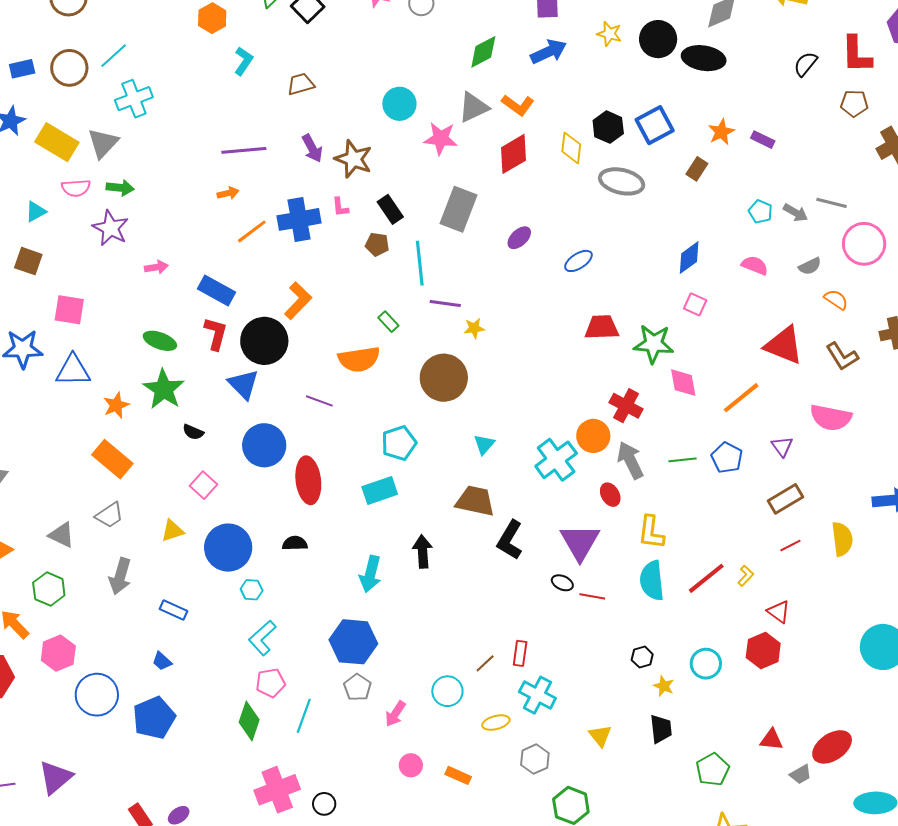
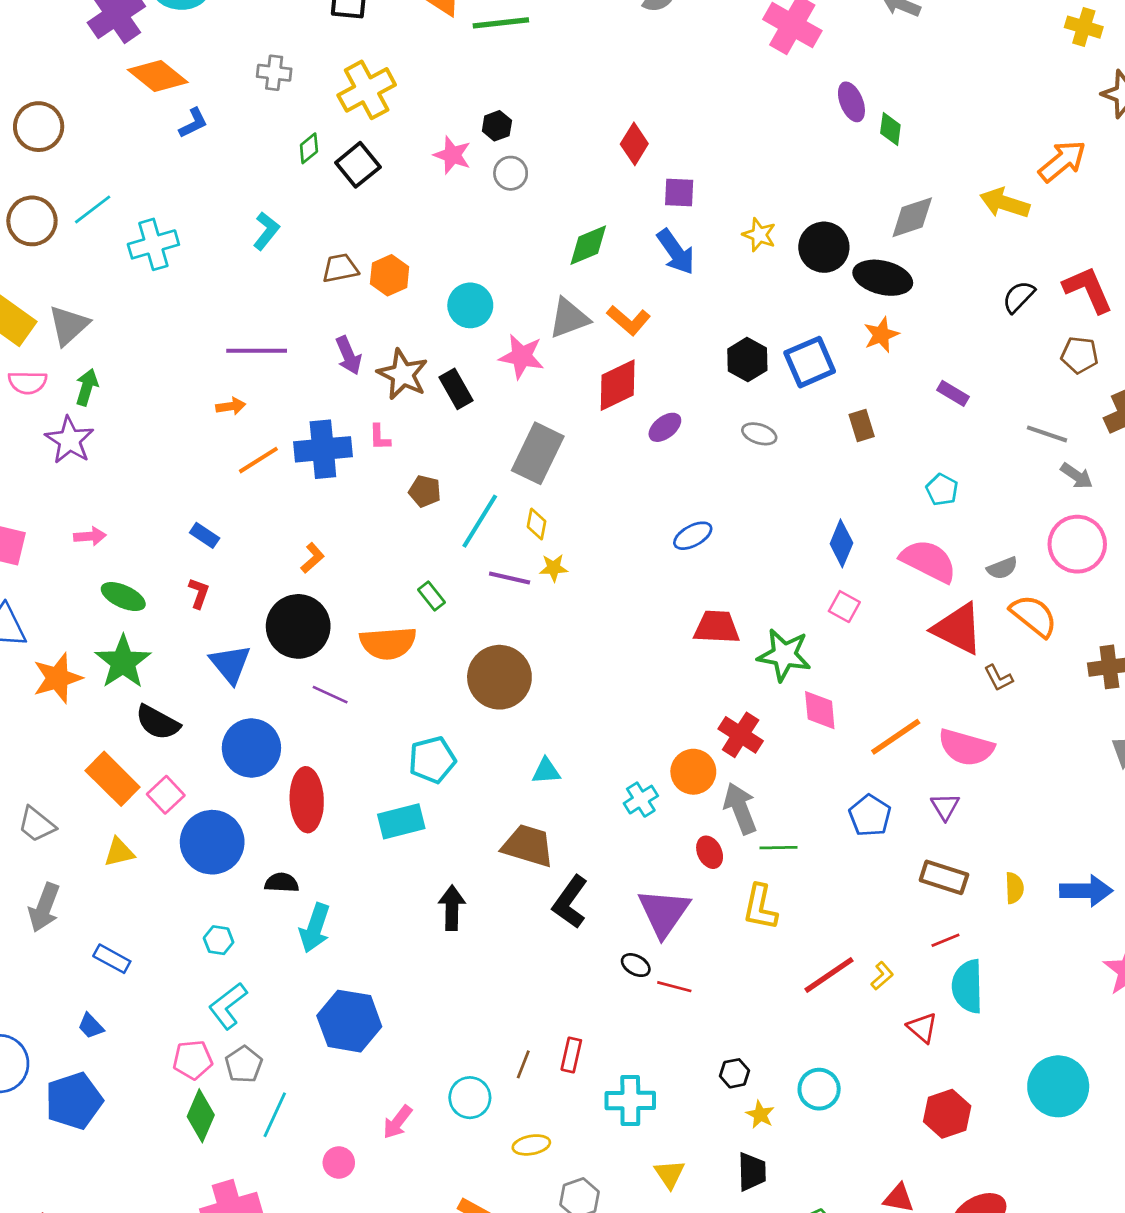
orange hexagon: (212, 18) -> (390, 275), moved
blue arrow: (549, 52) -> (676, 252), turned 75
red L-shape: (857, 54) -> (1088, 290), turned 153
cyan cross: (134, 99) -> (153, 244), moved
orange star: (721, 132) -> (881, 335), moved
yellow diamond: (571, 148) -> (537, 524), moved, size x0.7
brown rectangle: (697, 169) -> (862, 425), turned -55
gray ellipse: (622, 181) -> (759, 434), size x0.6
green arrow: (120, 188) -> (87, 387), turned -84
gray line: (831, 203) -> (1047, 434), moved
black rectangle: (390, 209) -> (456, 389), moved
gray arrow: (795, 213) -> (1077, 476), moved
purple ellipse: (519, 238) -> (665, 427), moved
blue diamond: (689, 258) -> (841, 543), turned -36
cyan line: (420, 263) -> (480, 521), turned 33
pink semicircle: (755, 265) -> (928, 561), size x1.6
pink arrow: (156, 267) -> (90, 536), moved
blue rectangle: (216, 291) -> (205, 535), size x0.6
orange semicircle: (836, 300) -> (1034, 616), size x1.5
orange L-shape: (298, 301) -> (313, 558), size x0.6
yellow star: (474, 328) -> (554, 568), moved
red L-shape: (216, 334) -> (199, 593), size x0.7
black circle: (264, 341) -> (298, 626), moved
red triangle: (784, 345) -> (958, 629), moved
brown L-shape: (842, 356) -> (998, 678), moved, size x0.7
orange star: (116, 405) -> (57, 678), size x1.4
pink semicircle: (831, 418) -> (966, 747), moved
black semicircle: (193, 432) -> (158, 722), size x1.6
cyan triangle: (484, 444) -> (546, 771), turned 40
orange rectangle: (112, 459) -> (113, 779), moved
cyan cross: (556, 460) -> (641, 800), size x0.6
green line: (683, 460) -> (779, 848), moved
brown rectangle: (786, 499) -> (944, 877), turned 44
gray trapezoid: (110, 515) -> (37, 824), turned 68
yellow semicircle: (842, 539) -> (1014, 888), moved, size x0.7
blue circle: (228, 548) -> (212, 842), moved
cyan arrow: (370, 574) -> (315, 928), moved
cyan semicircle: (652, 581) -> (968, 986), moved
red hexagon: (763, 651) -> (947, 1114), moved
brown line: (485, 663) -> (523, 1064), turned -30
pink pentagon: (271, 683) -> (193, 1060), moved
gray pentagon: (357, 687) -> (244, 1064), moved
cyan cross: (537, 695) -> (630, 1100), moved, turned -33
pink circle: (411, 765) -> (339, 1162), moved

